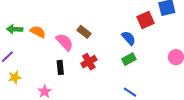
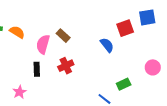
pink semicircle: (65, 42) -> (43, 44), turned -126
green rectangle: (129, 59) -> (124, 84), moved

